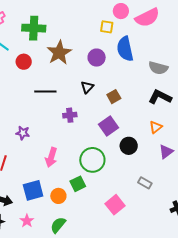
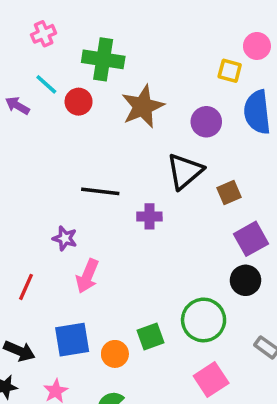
red circle: (24, 62) -> (79, 102), moved
black triangle: (87, 87) -> (185, 171), size x1.6
black line: (45, 92) -> (100, 191), moved
purple square: (108, 126) -> (251, 239), moved
pink arrow: (51, 157) -> (87, 276), moved
green circle: (92, 160) -> (204, 320), moved

